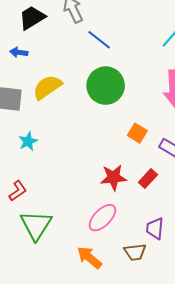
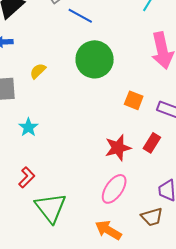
yellow semicircle: (47, 87) -> (38, 71), size x0.6

